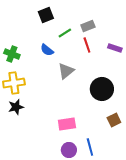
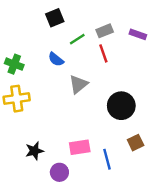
purple rectangle: (115, 48) -> (138, 34), moved
black star: (16, 107) -> (34, 151), moved
blue line: (90, 147) -> (107, 159), moved
purple circle: (69, 150) -> (59, 172), moved

